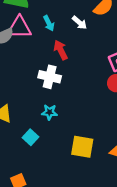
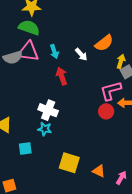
white cross: (50, 77) -> (48, 110), moved
cyan square: (30, 137) -> (25, 149), turned 32

